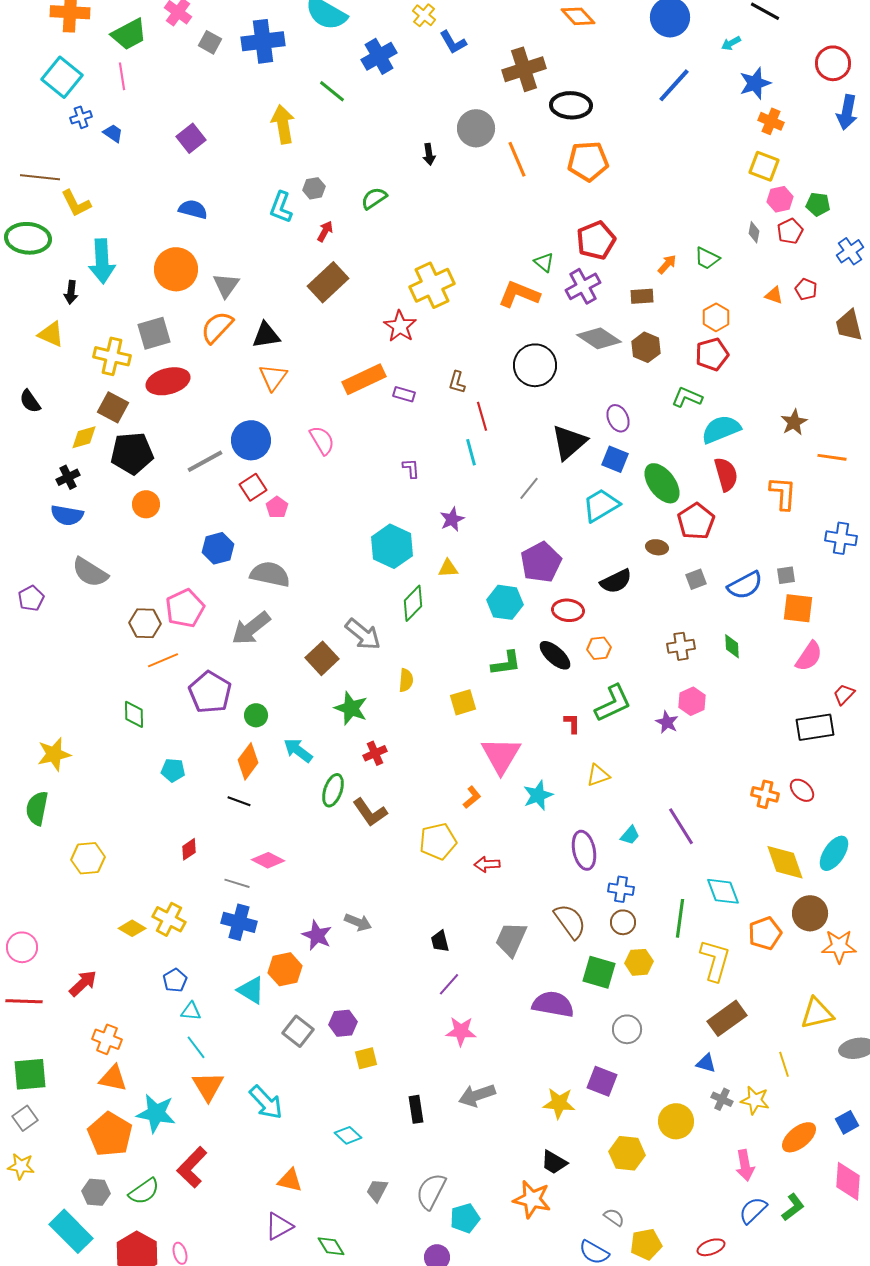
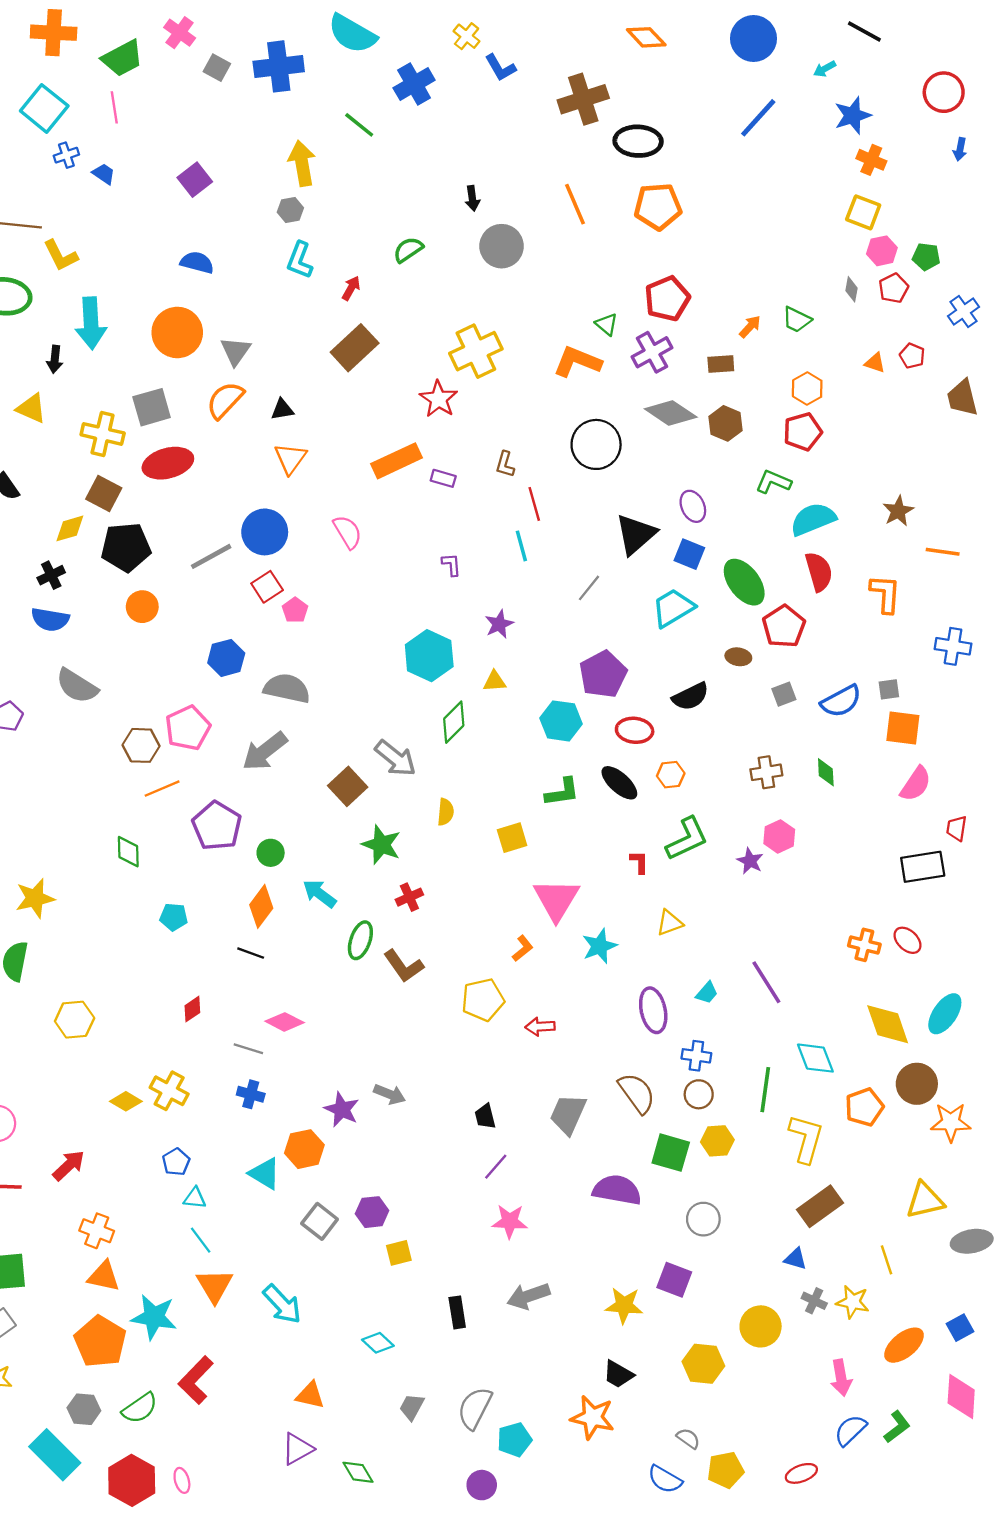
blue arrow: (847, 112) -> (960, 149), size x0.6
gray circle: (476, 128) -> (502, 246), moved
gray hexagon: (314, 188) -> (290, 210), moved
black triangle: (266, 335) -> (282, 409), size x0.7
red trapezoid: (844, 694) -> (957, 828), turned -35
blue cross: (239, 922) -> (251, 1094), size x0.7

